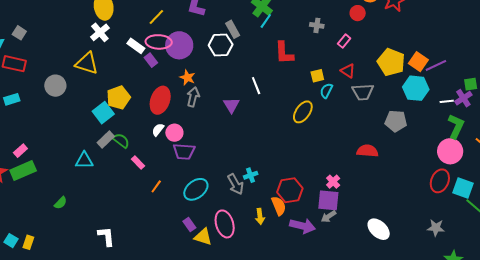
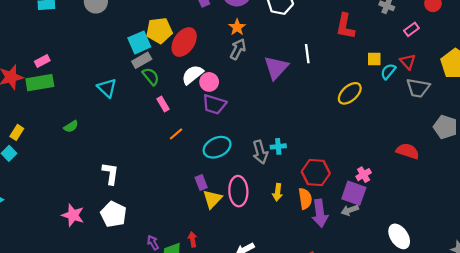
cyan semicircle: (326, 91) -> (388, 71), moved
red ellipse: (160, 100) -> (184, 42), moved
purple triangle: (231, 105) -> (276, 68), size x1.4
white semicircle: (158, 130) -> (192, 75), size x1.5
gray rectangle: (106, 140) -> (142, 60), moved
cyan triangle: (84, 160) -> (107, 88), turned 30
orange semicircle: (279, 206) -> (305, 199), moved
purple arrow: (303, 226) -> (320, 213), turned 55
yellow triangle: (203, 237) -> (212, 199), turned 42
yellow rectangle: (28, 242) -> (17, 132), moved

